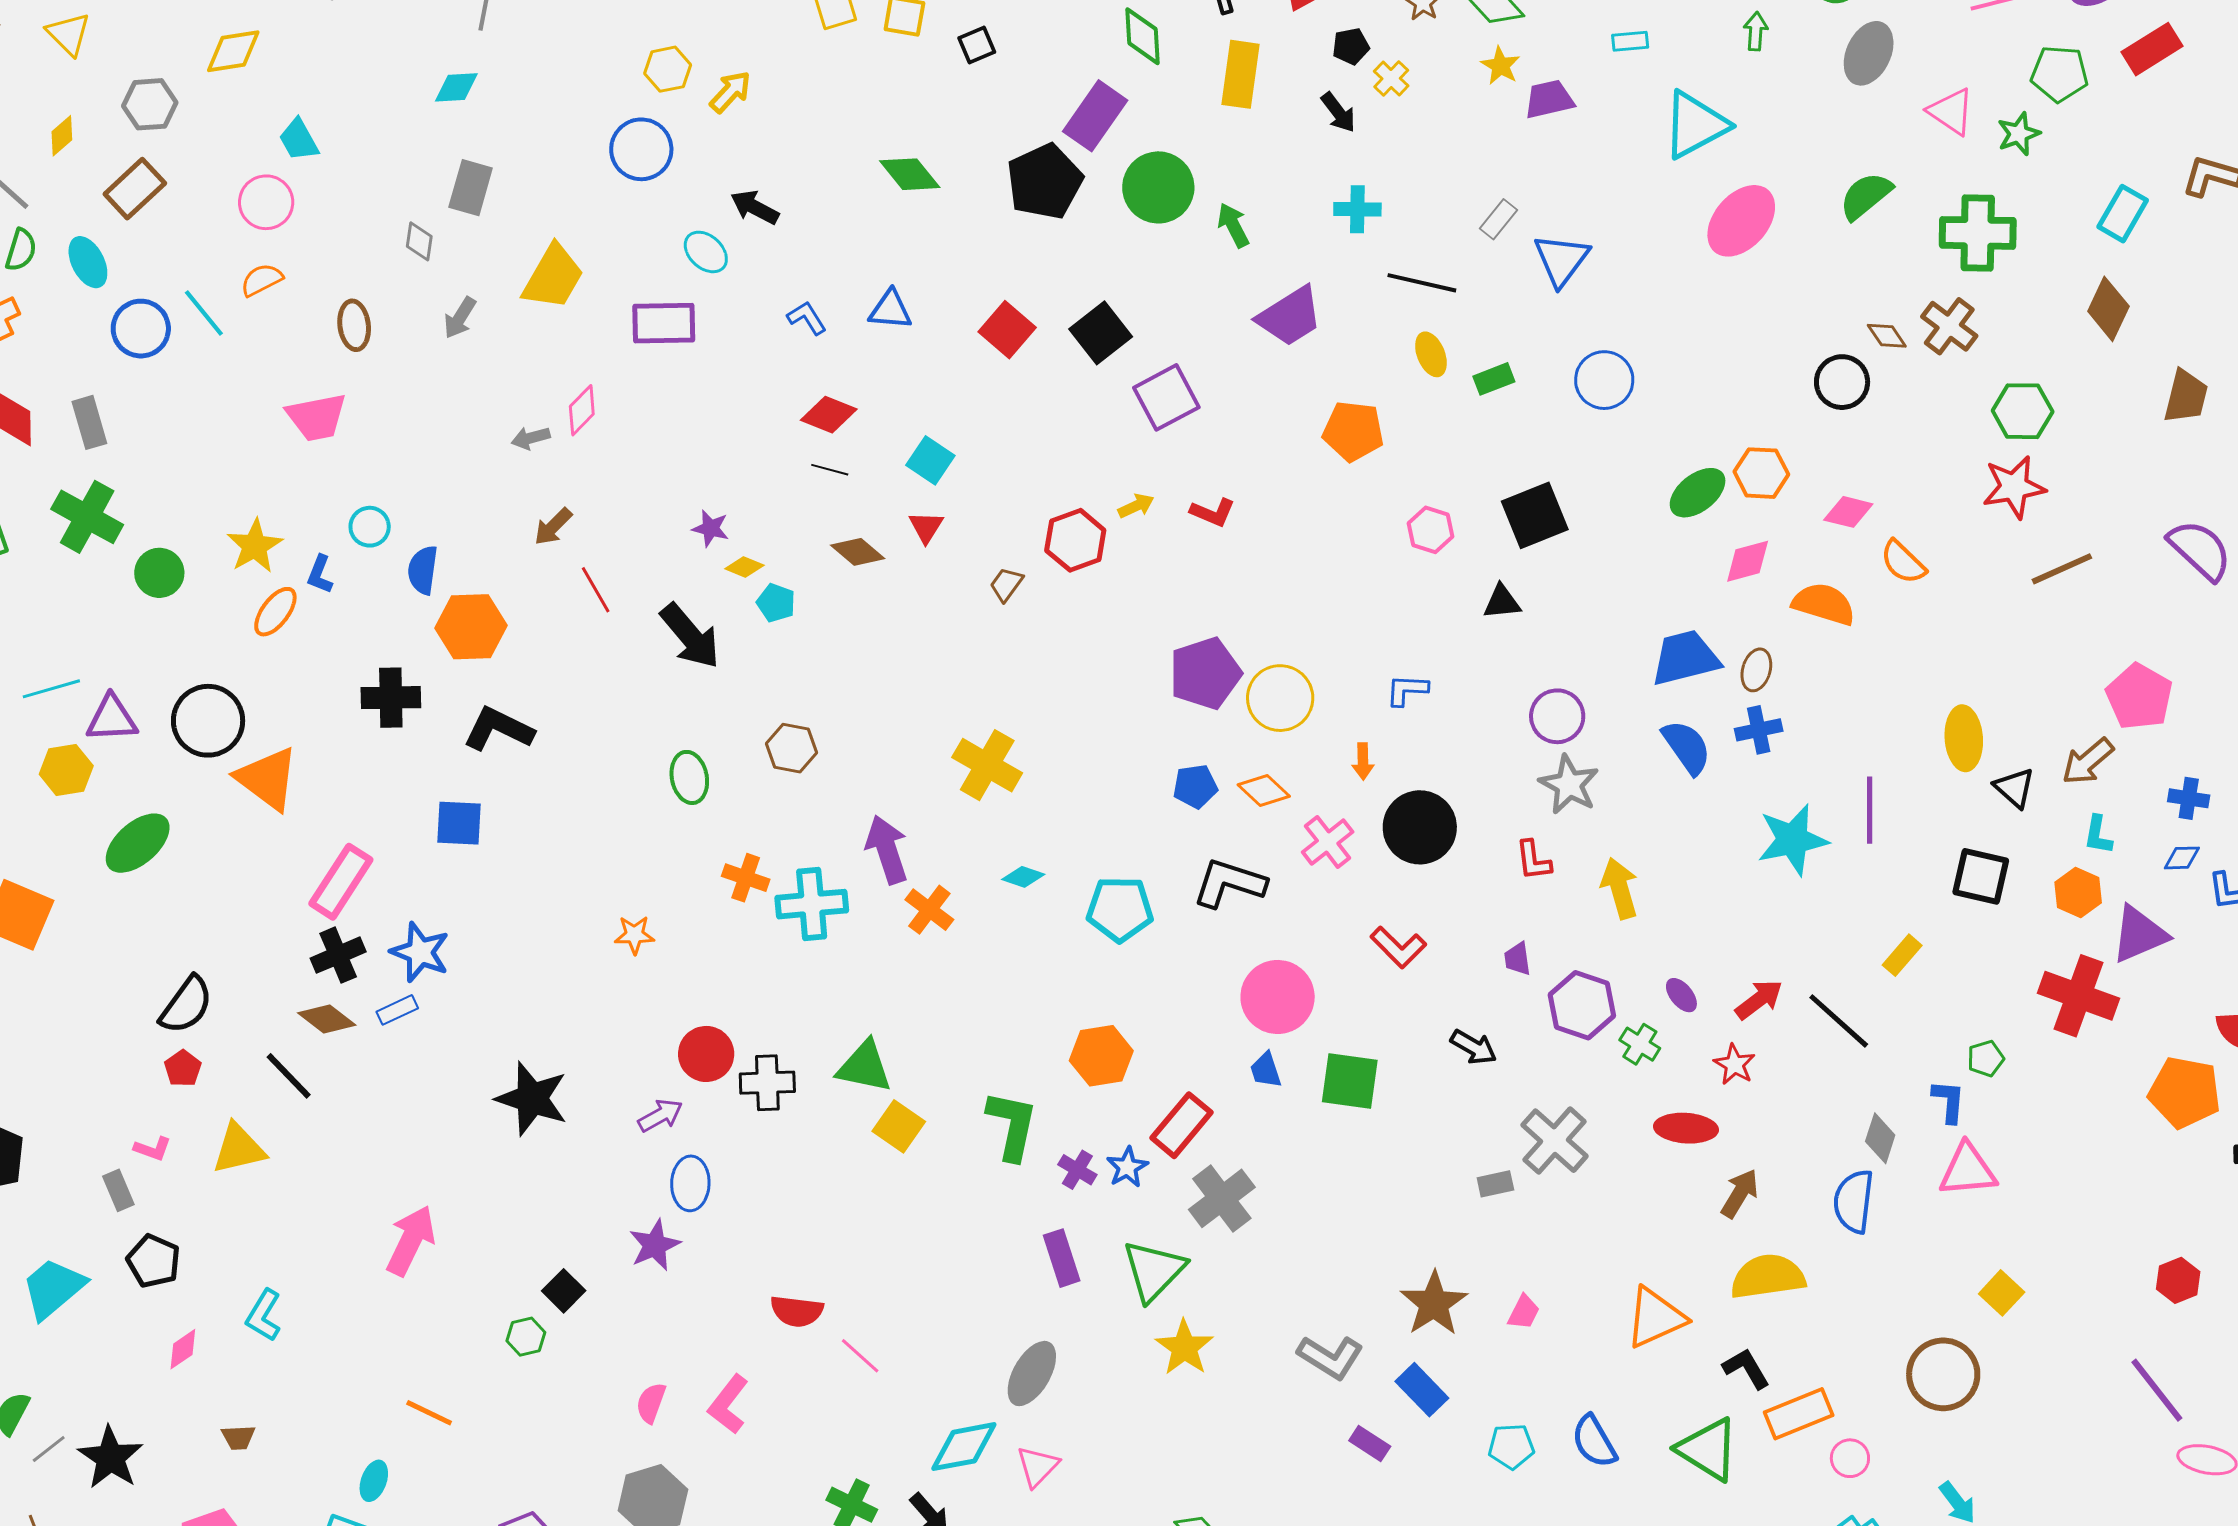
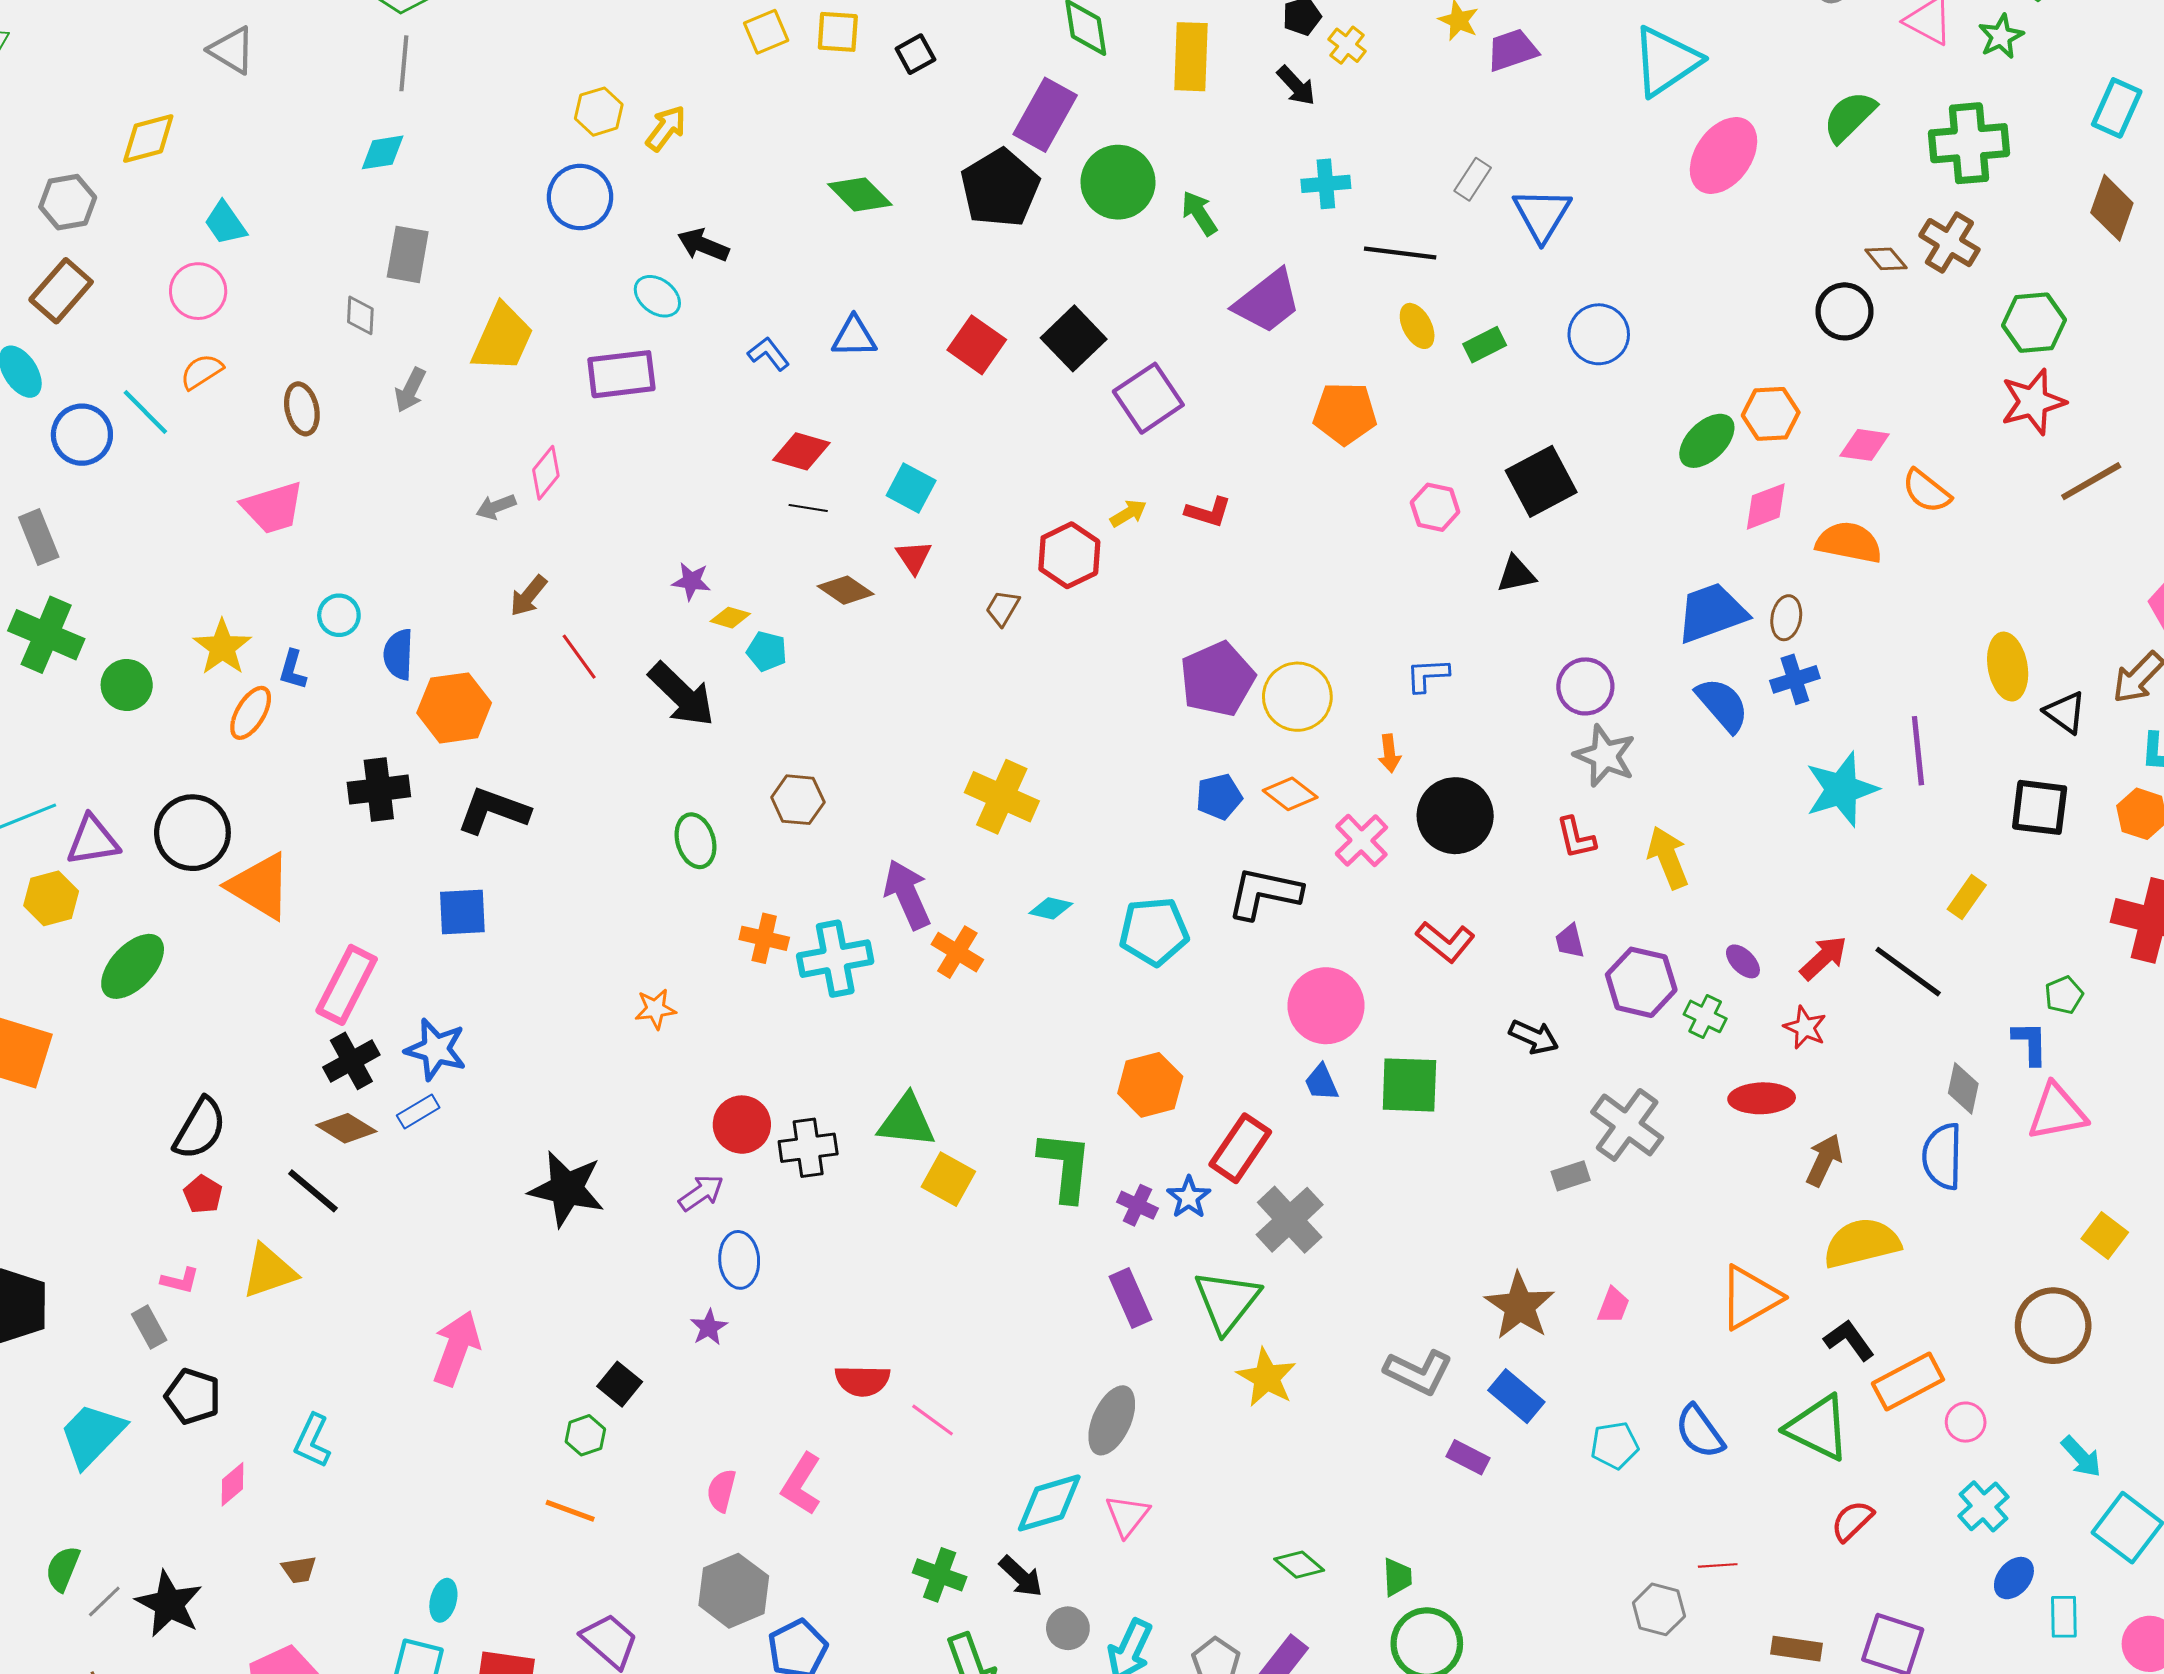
purple star: (655, 1245) -> (709, 1327), size x0.7
orange line: (429, 1413) -> (570, 1511), moved

